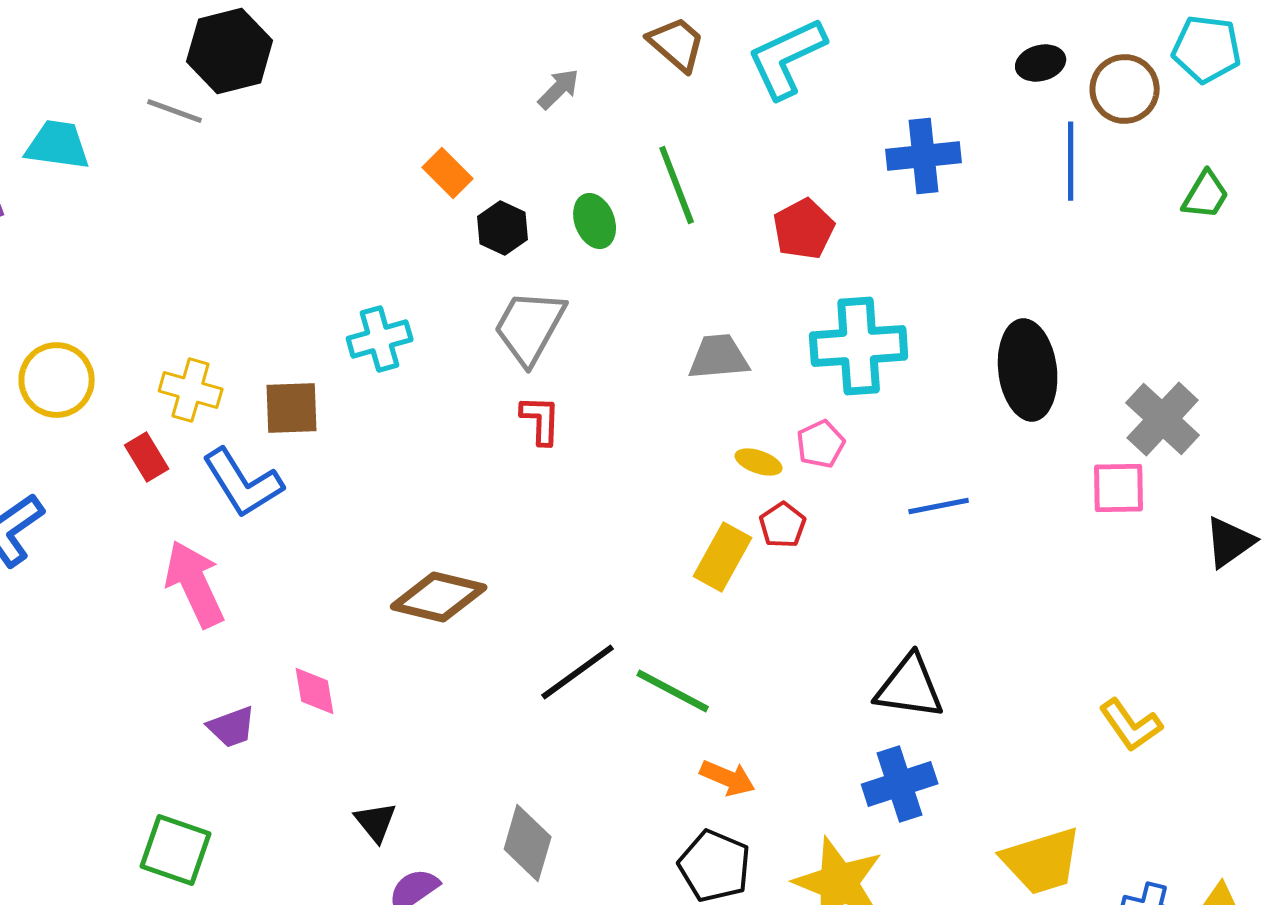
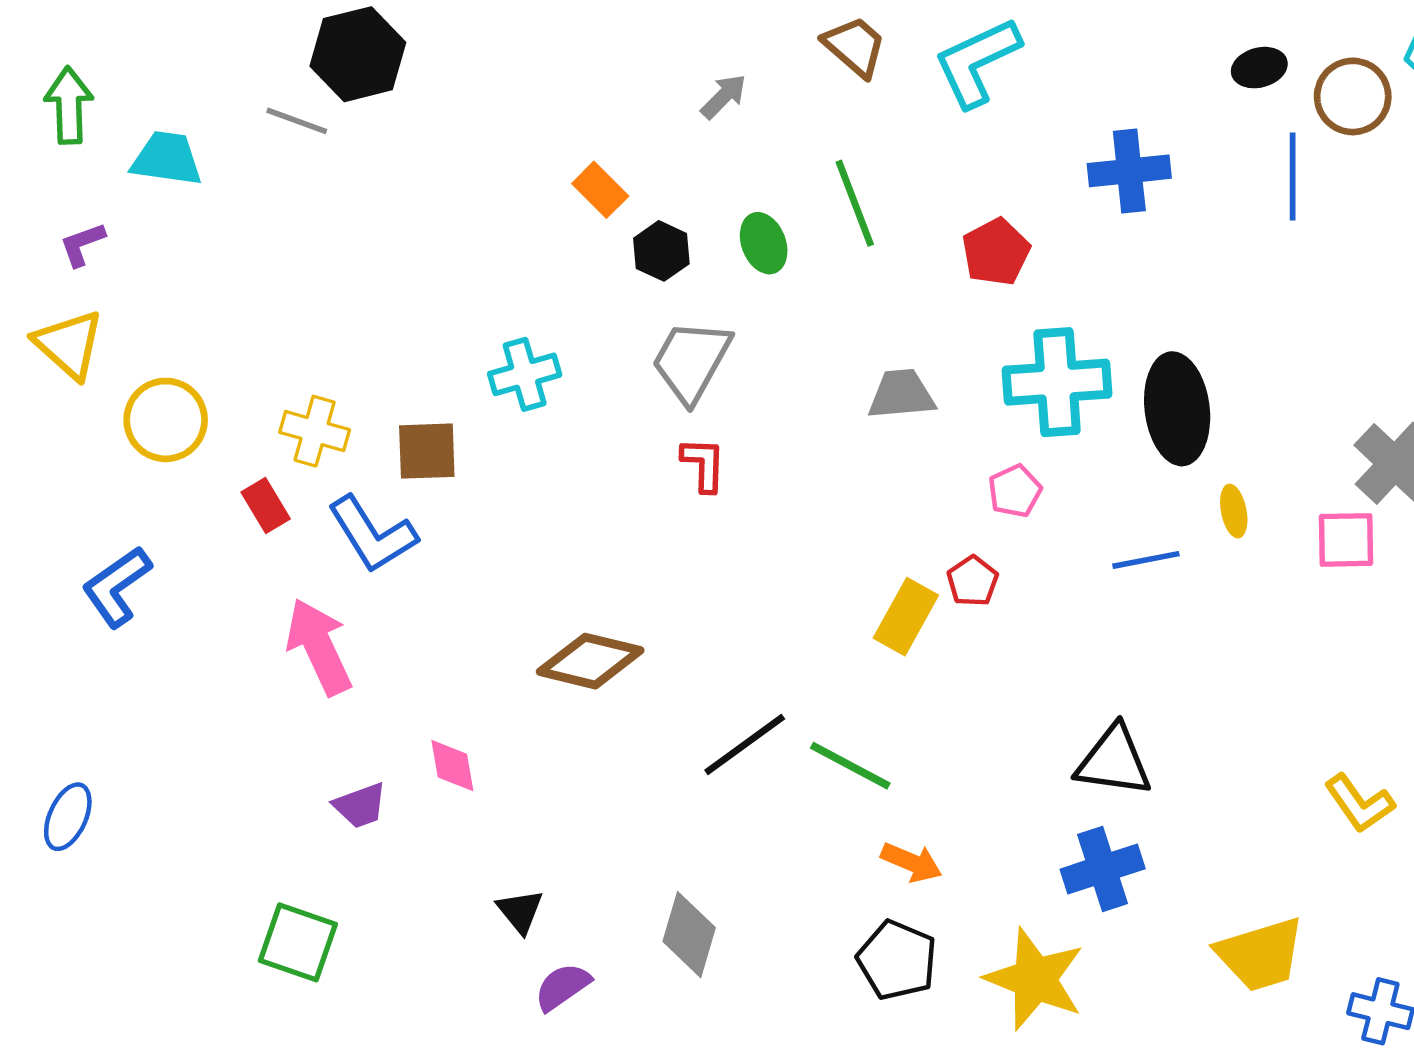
black ellipse: (1028, 370) -> (1177, 409), moved
yellow ellipse: (759, 462) -> (1234, 511), moved, turned 60

